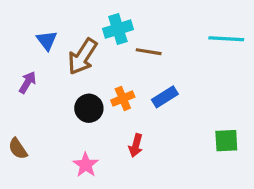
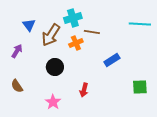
blue rectangle: (165, 97) -> (112, 60), moved
orange cross: (123, 99) -> (76, 43), moved
brown semicircle: (18, 149) -> (17, 86), moved

